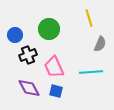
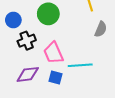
cyan line: (91, 72) -> (80, 65), moved
purple diamond: (29, 88) -> (28, 74), turned -70

